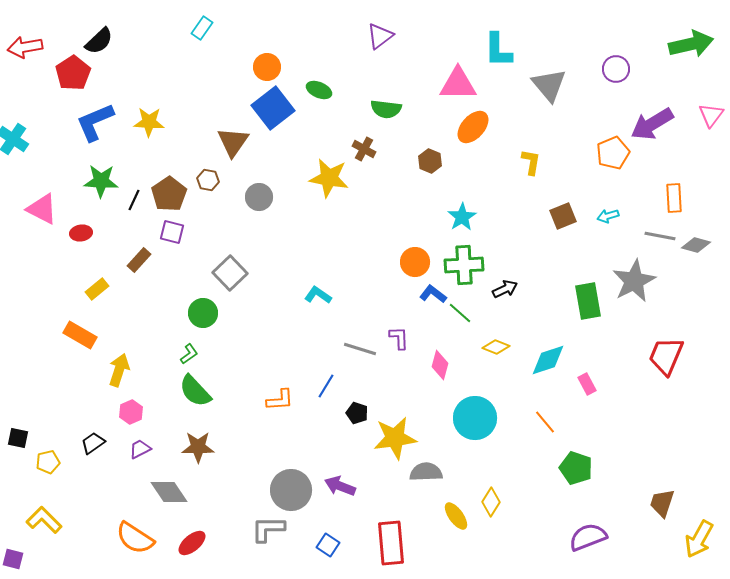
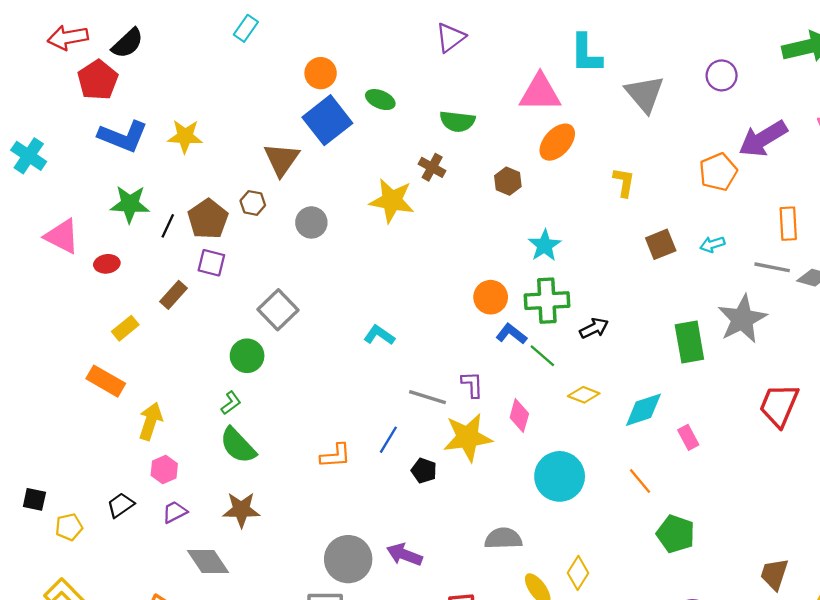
red arrow: (25, 47) -> (68, 37), moved
blue L-shape: (95, 122) -> (123, 136), turned -135
yellow star: (395, 438) -> (468, 437), moved

